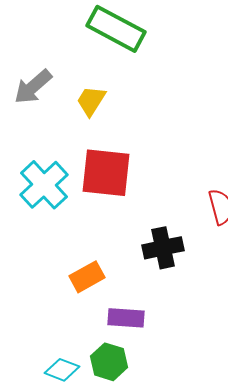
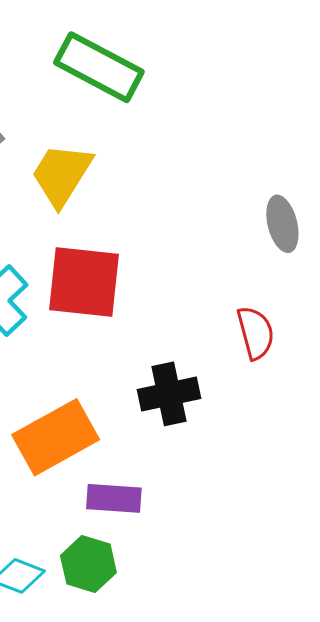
yellow trapezoid: (91, 101) -> (62, 175), size x1.4
orange rectangle: (87, 277) -> (56, 437), size x1.6

